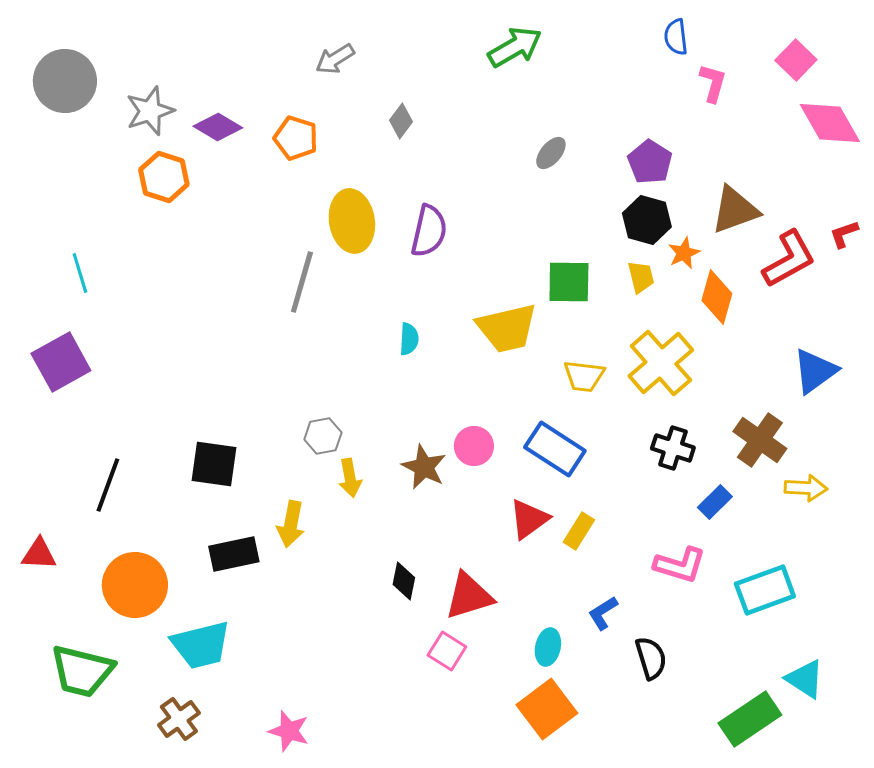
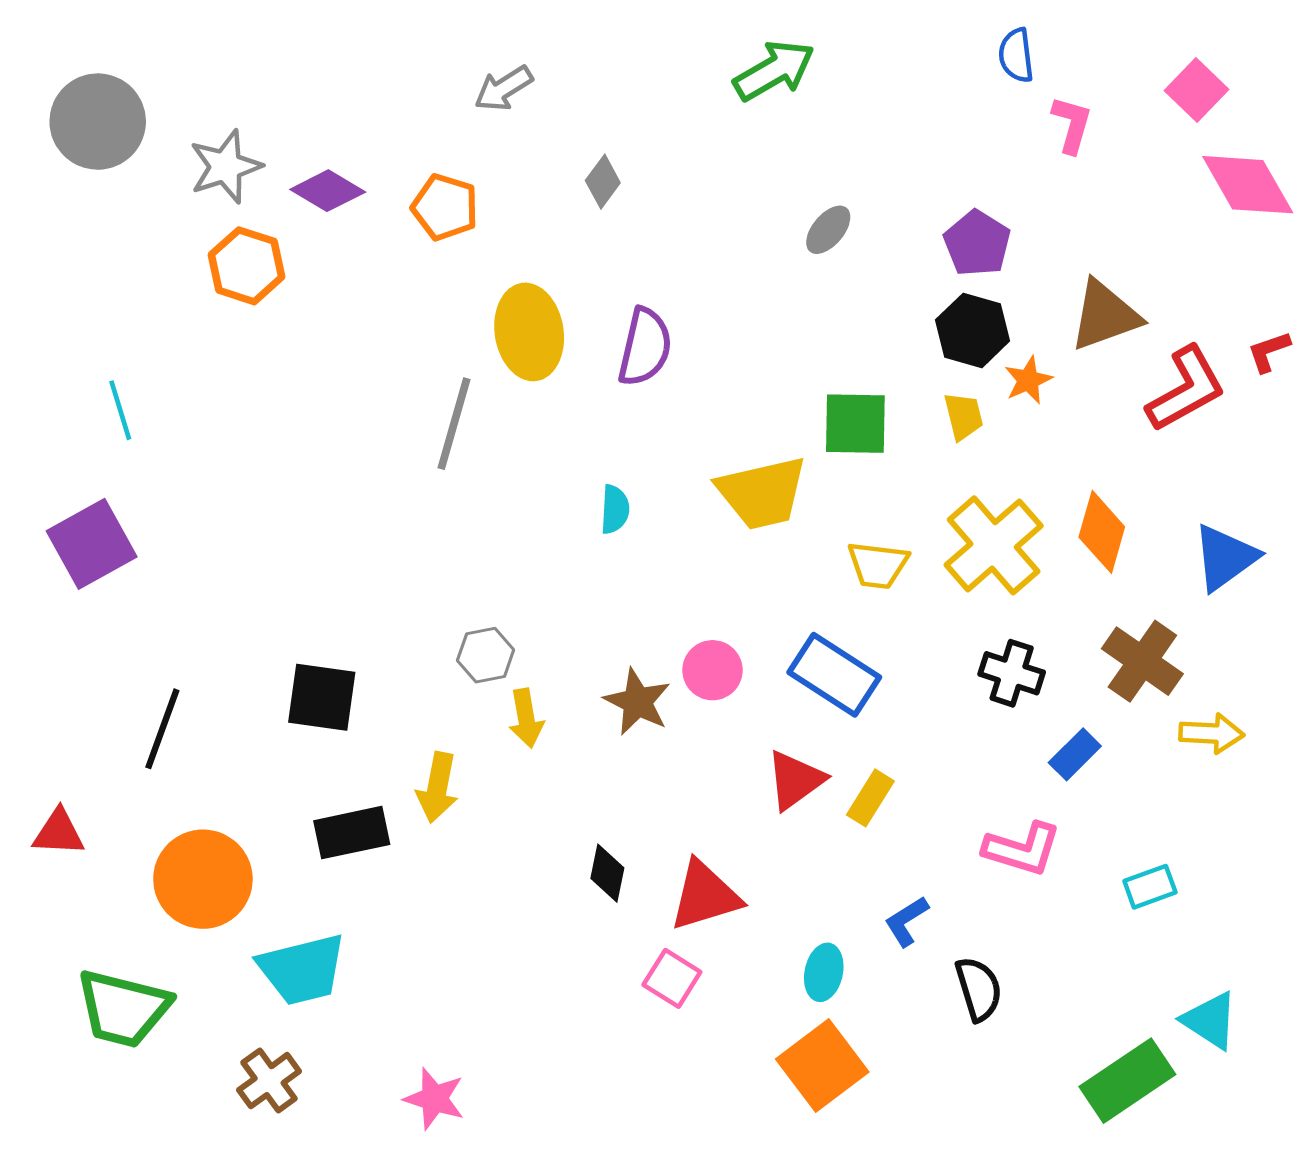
orange diamond: (717, 297) -> (1102, 532), moved
cyan rectangle: (765, 590) -> (1150, 887), size x0.6

